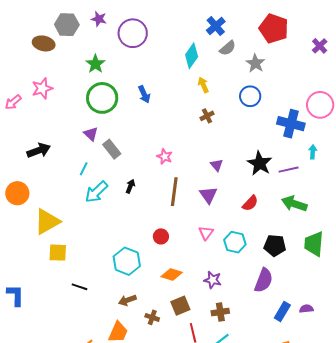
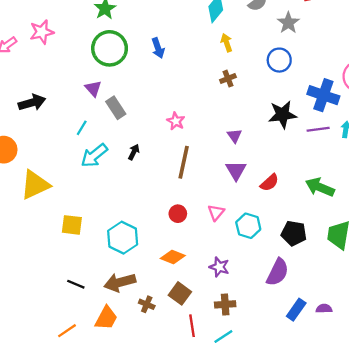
black star: (260, 163) -> (282, 115), moved, turned 30
purple line: (289, 170) -> (318, 129), moved
purple triangle: (208, 195) -> (236, 170), moved
red circle: (161, 236) -> (178, 214), moved
yellow square: (58, 253) -> (72, 225), moved
black line: (80, 287) -> (76, 284), moved
brown arrow: (127, 300) -> (120, 282), size x1.5
brown square: (180, 306) -> (180, 293), turned -36

